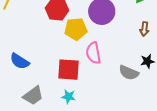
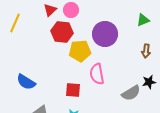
red square: (68, 70) -> (73, 90), size x0.7
gray semicircle: (129, 73) -> (131, 93), turned -54

